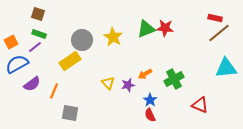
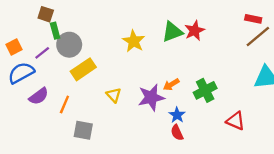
red star: (165, 28) -> (195, 31), turned -30
green rectangle: (39, 34) -> (55, 31), moved, turned 56
gray circle: (82, 40) -> (69, 45), moved
yellow triangle: (108, 83) -> (114, 95), moved
purple star: (128, 85) -> (151, 97), size x1.6

